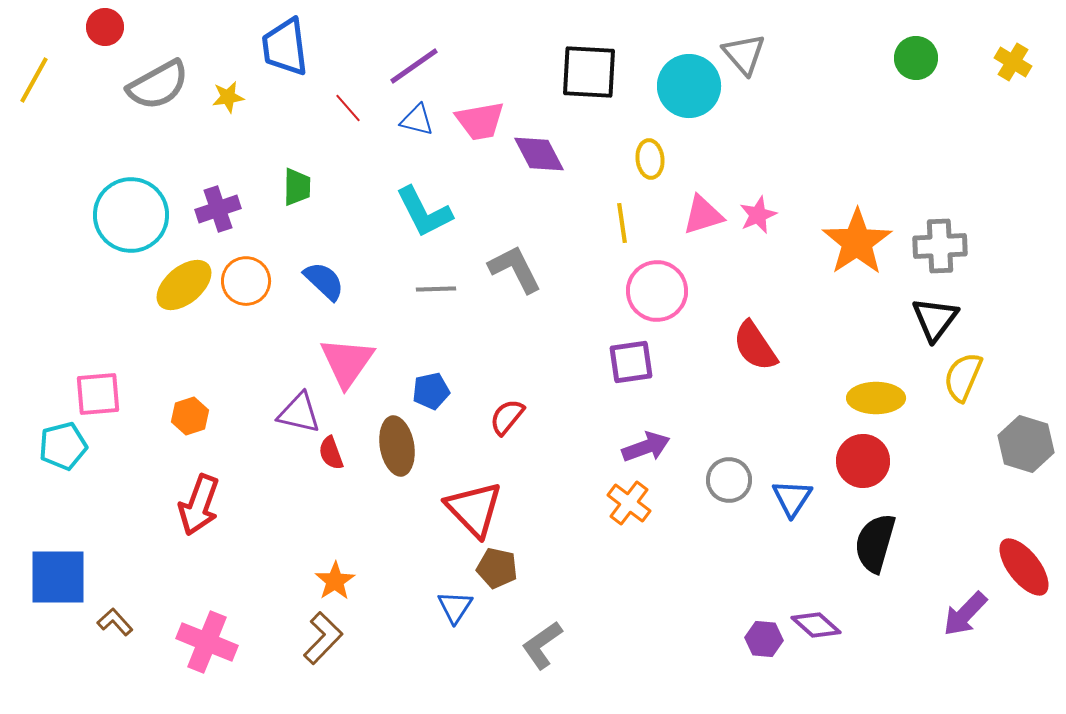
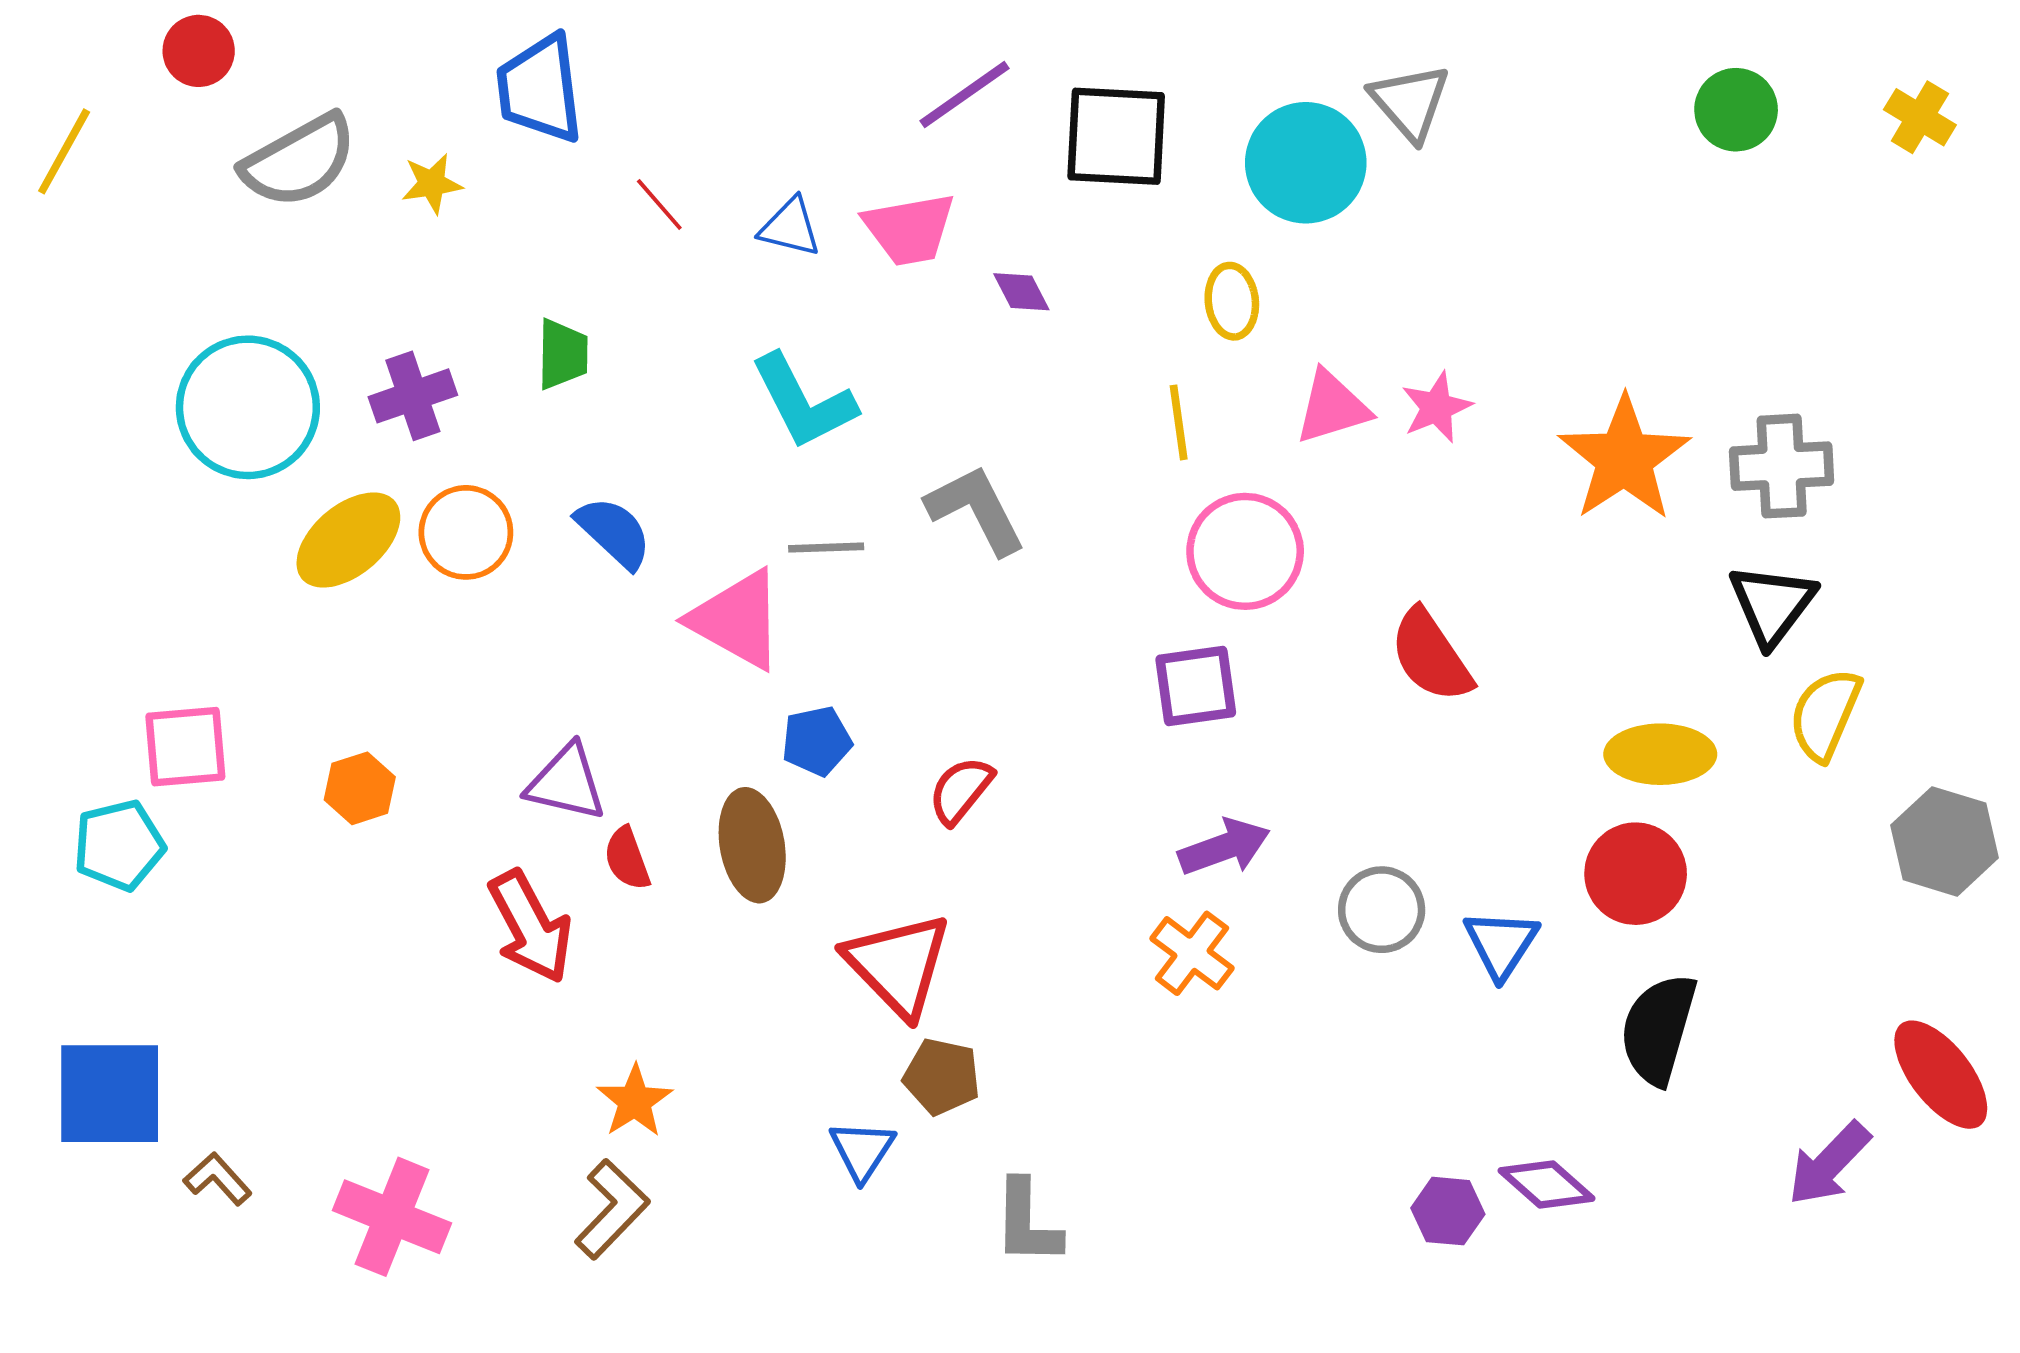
purple line: (414, 66) -> (965, 95), moved
purple diamond: (539, 154) -> (1021, 292), size x0.6
pink triangle: (347, 362) -> (737, 620), moved, turned -36
red arrow: (199, 505) -> (530, 927), moved, turned -48
gray L-shape: (542, 645) -> (1027, 1222), turned -54

